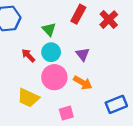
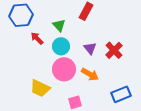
red cross: (109, 20) -> (114, 50), moved
red arrow: (28, 55) -> (37, 38), moved

